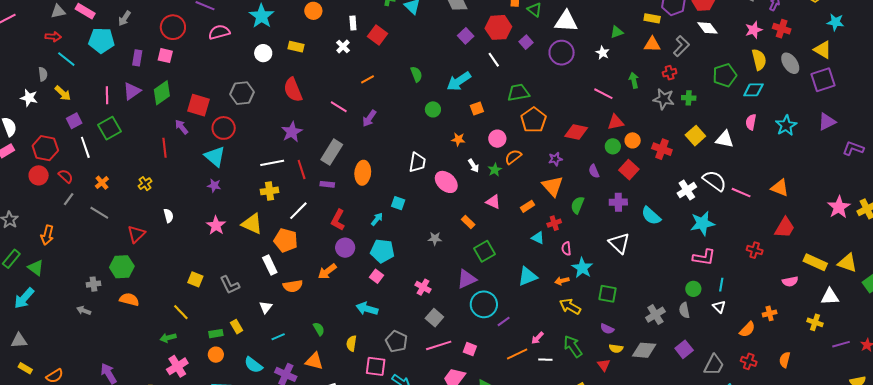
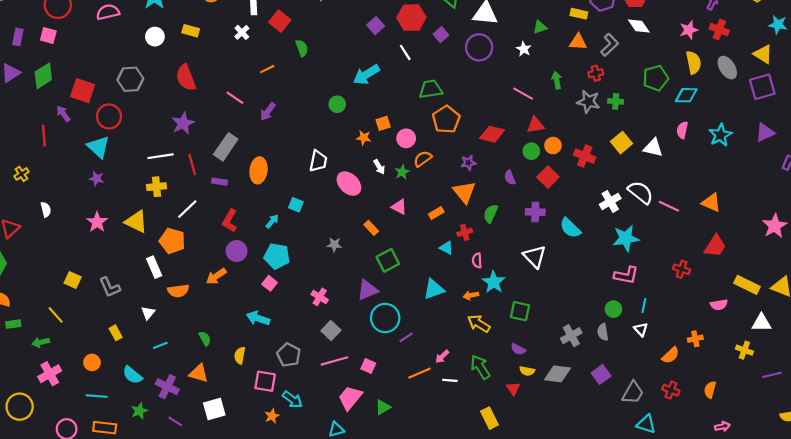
green semicircle: (416, 74) -> (302, 48), moved
orange square: (477, 108) -> (383, 123), moved
green rectangle: (216, 334) -> (13, 324), moved

